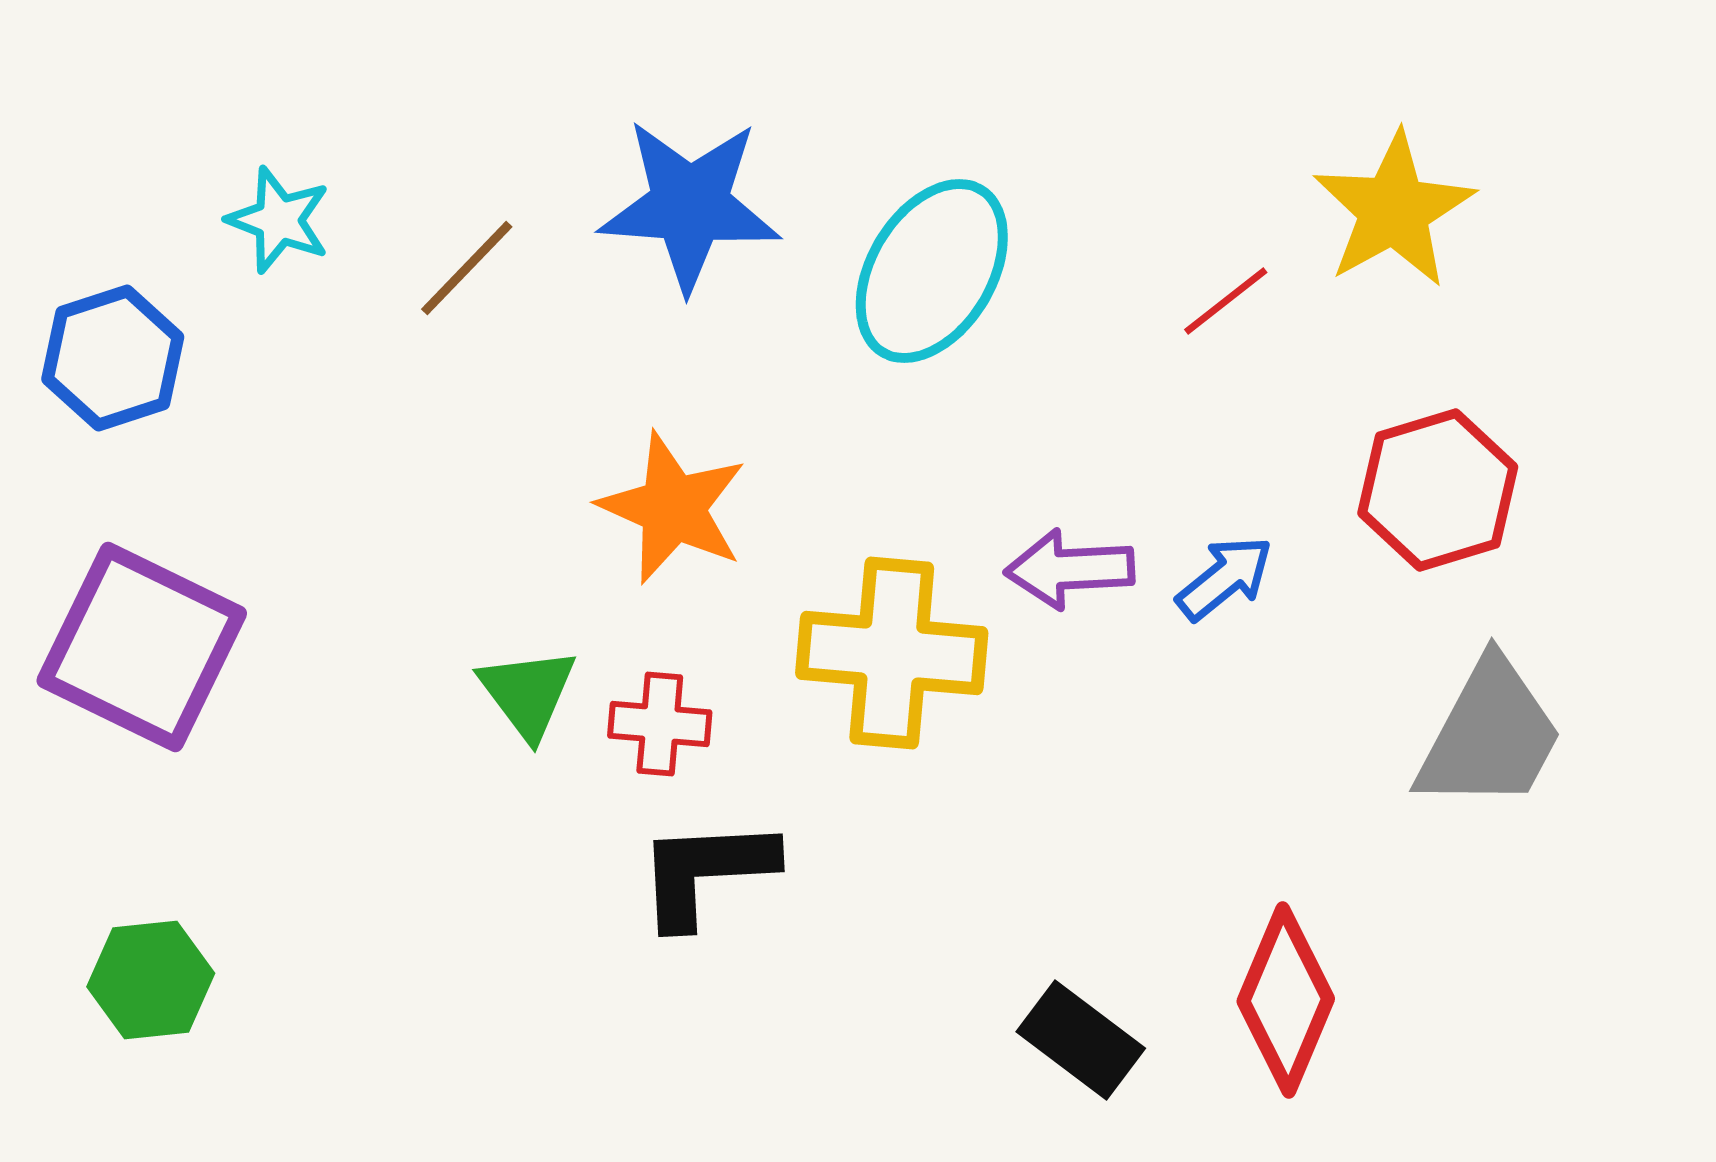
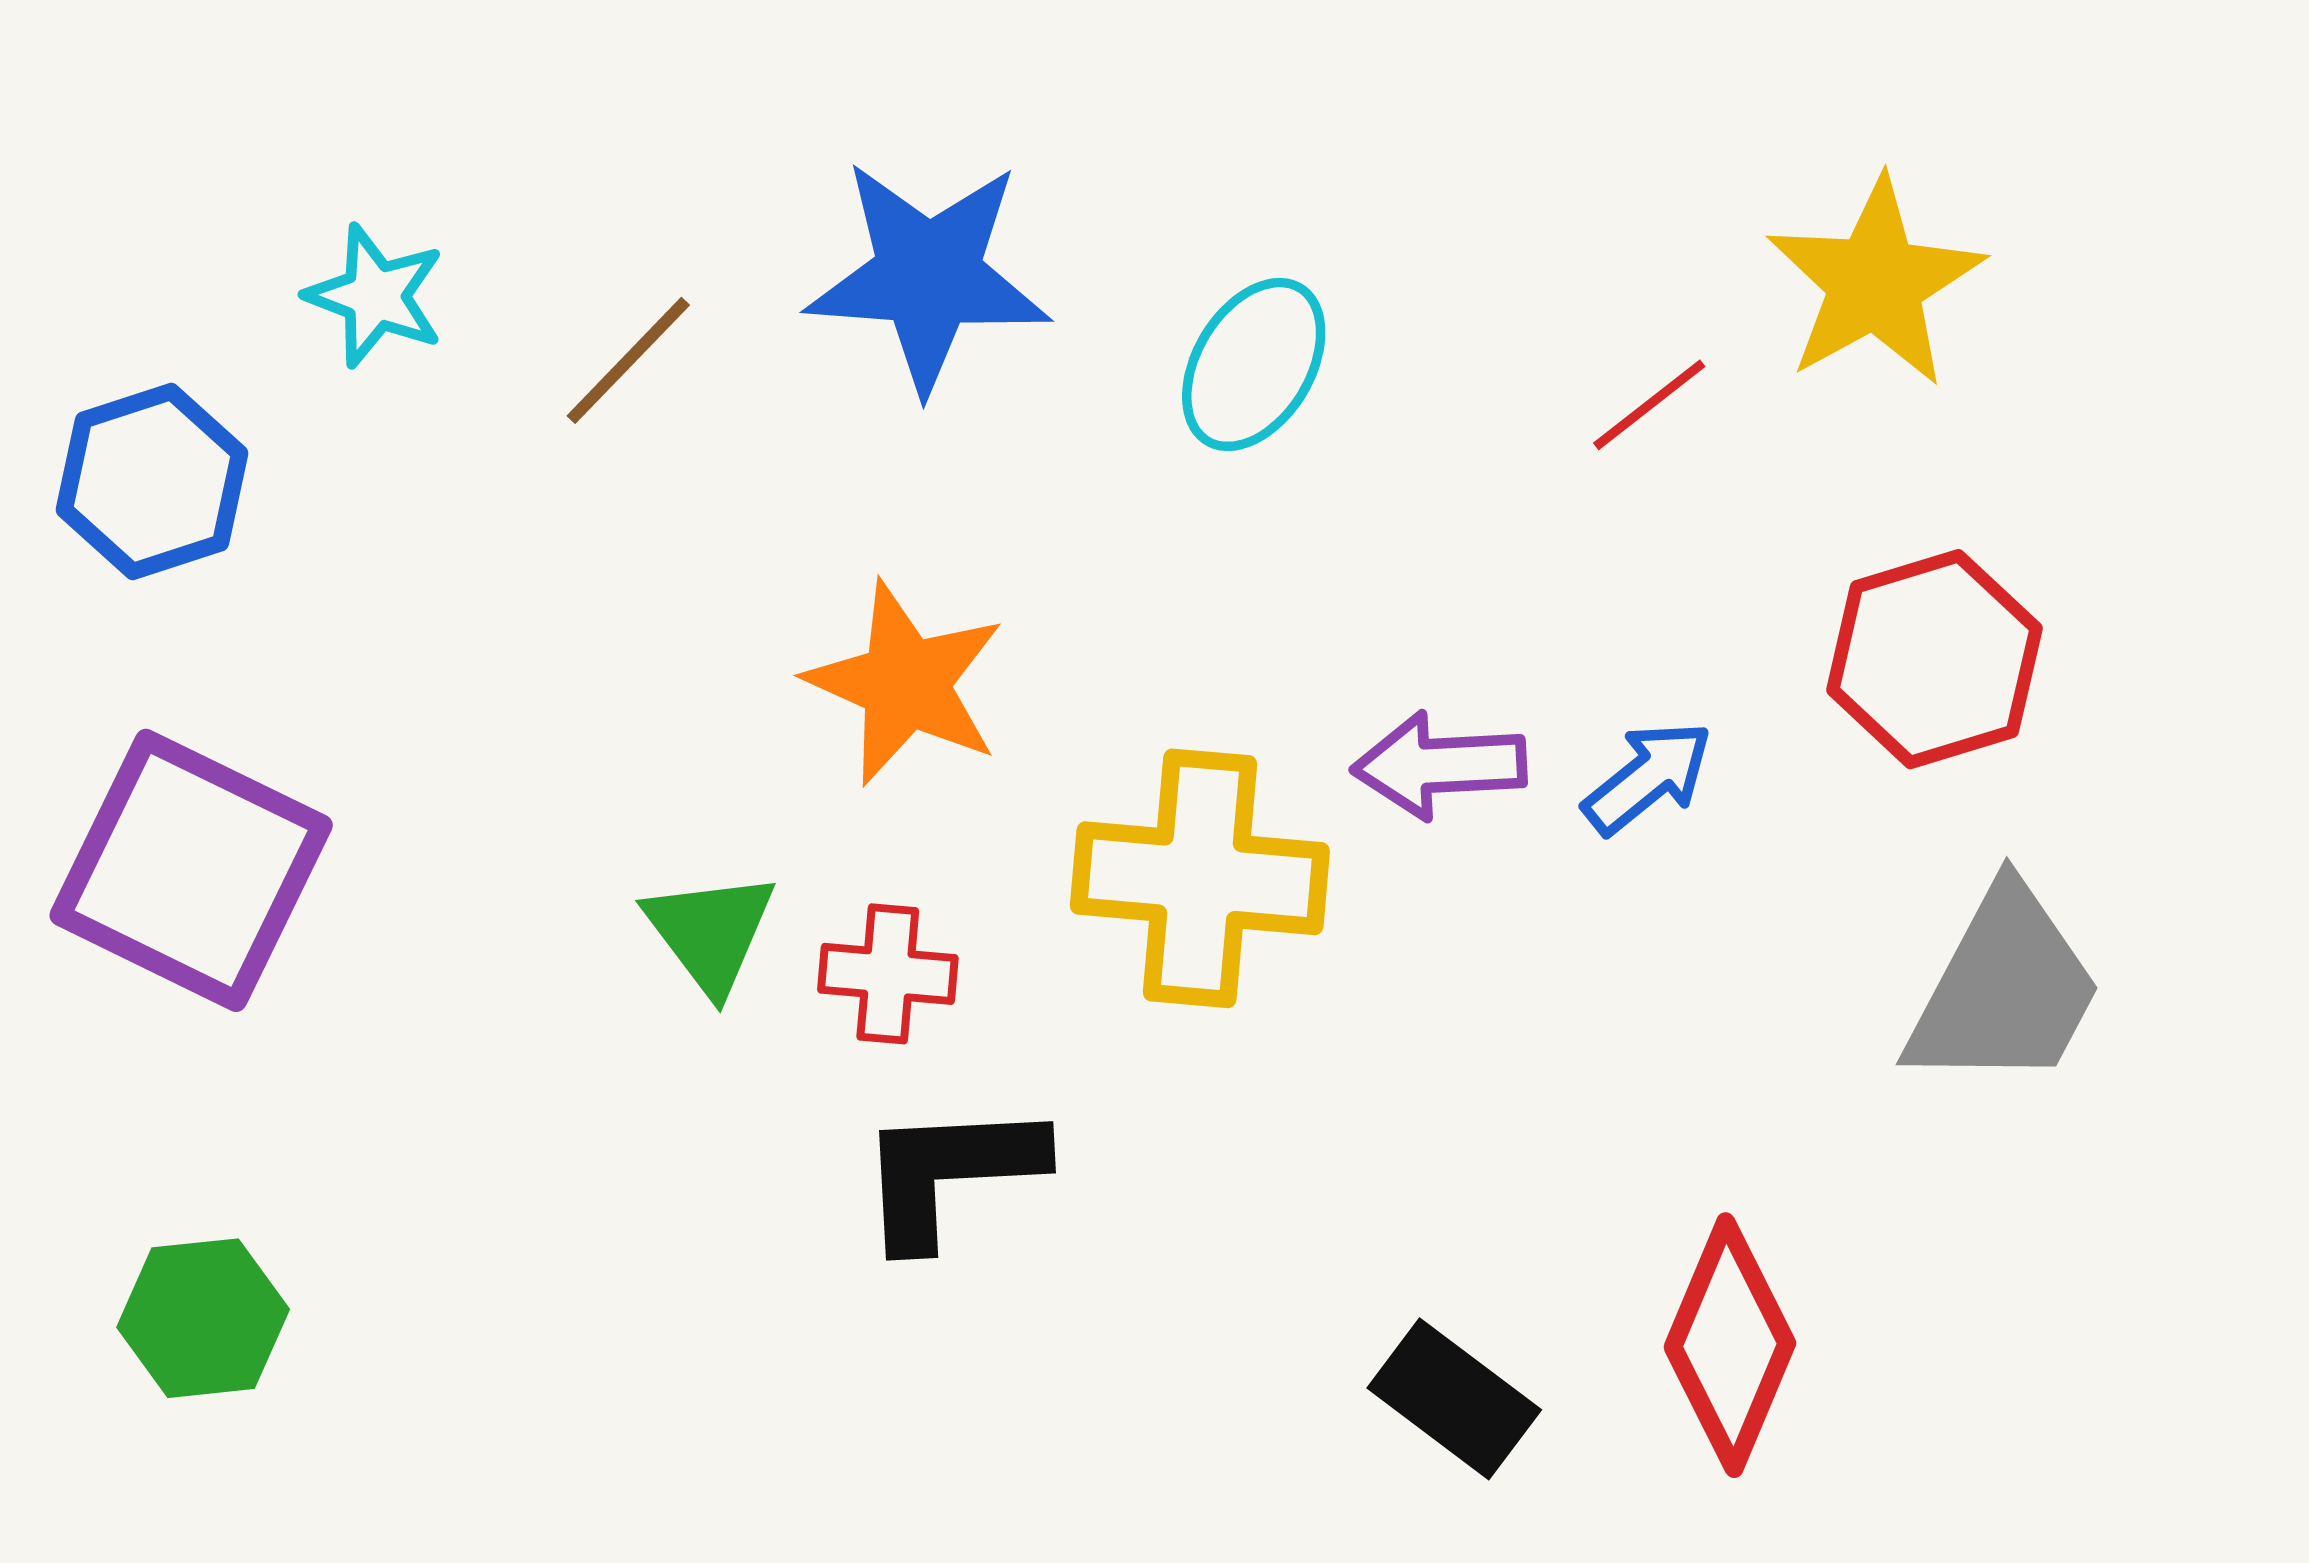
cyan ellipse: (932, 271) -> (1254, 364), size x0.7

